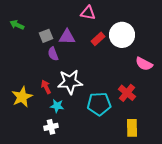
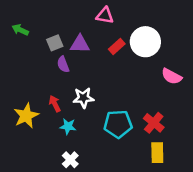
white star: (70, 82) -> (83, 98), size x0.7
red cross: (127, 93) -> (154, 123), moved
white cross: (51, 127) -> (70, 160), moved, turned -32

